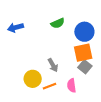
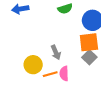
pink semicircle: (72, 86) -> (64, 74), moved

